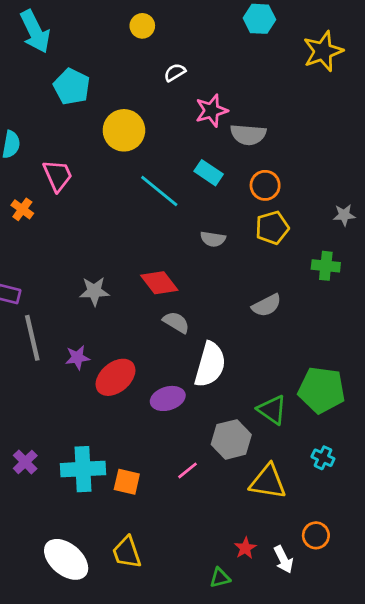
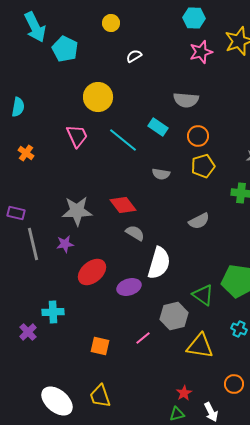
cyan pentagon: (72, 87) -> (65, 49), moved
pink star: (211, 111) -> (201, 52), moved
pink trapezoid: (58, 175) -> (77, 136), moved
gray star: (94, 291) -> (77, 211), size x1.4
purple star: (77, 358) -> (65, 244), moved
cyan cross: (83, 469) -> (53, 312), moved, size x0.7
white arrow: (283, 559) -> (211, 412), moved
green triangle: (220, 578) -> (177, 414), moved

